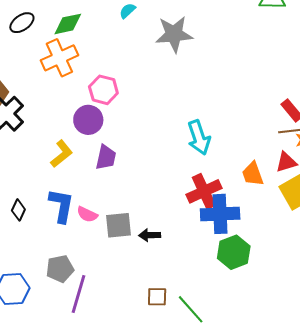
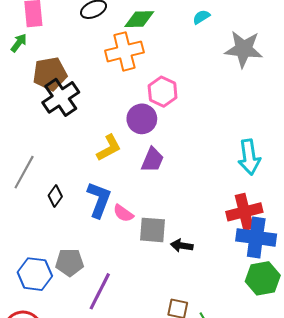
gray pentagon: (60, 269) -> (70, 262), moved

